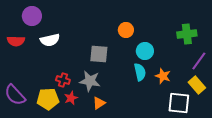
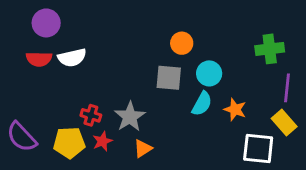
red semicircle: (16, 41) -> (39, 59), moved
gray square: (99, 54) -> (169, 78), moved
purple line: (199, 61) -> (287, 88), turned -30
cyan semicircle: (140, 72) -> (202, 104), turned 42
gray star: (90, 81) -> (130, 117), turned 30

